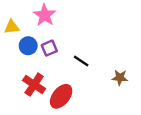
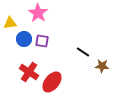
purple square: (49, 48) -> (42, 41), turned 32
black line: (81, 61) -> (83, 52), moved

